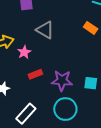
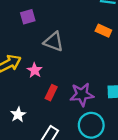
red rectangle: (35, 74) -> (51, 93), turned -32

